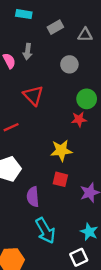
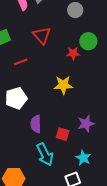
red star: (79, 119) -> (73, 53), moved
red square: (60, 179) -> (63, 134), moved

